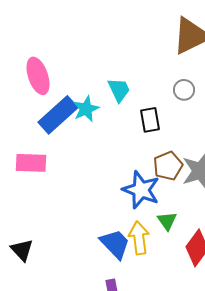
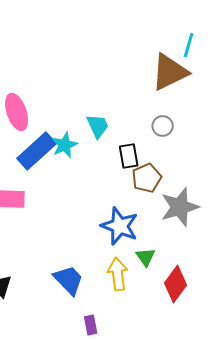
brown pentagon: (168, 166) -> (147, 178), moved
blue trapezoid: (115, 244) -> (69, 280), moved

